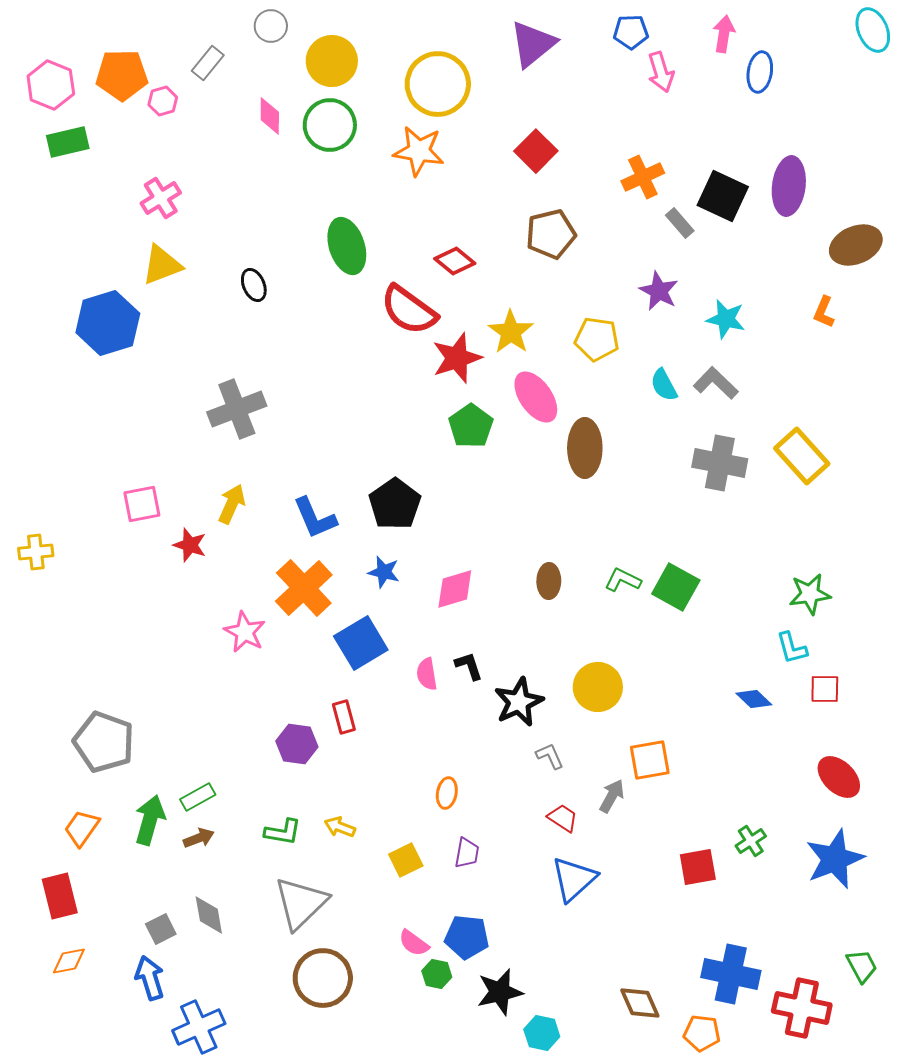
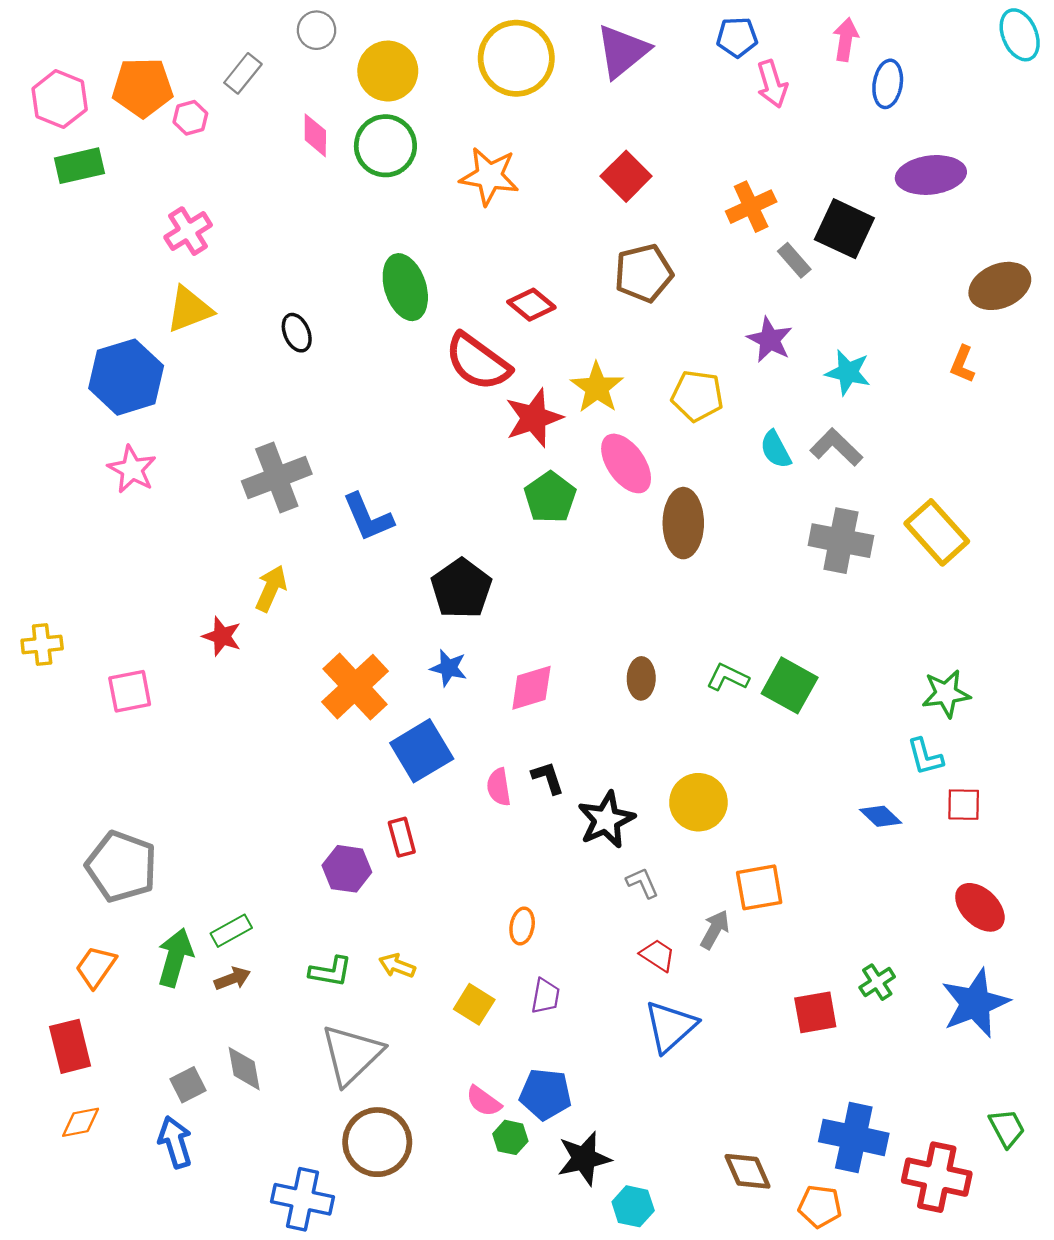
yellow circle: (438, 84) -> (516, 58), moved
purple ellipse: (789, 186) -> (931, 175), moved, turned 76
pink square: (142, 504) -> (130, 691), moved
blue L-shape: (315, 518) -> (368, 517), moved
pink star: (245, 632) -> (132, 469), moved
yellow square: (406, 860) -> (474, 1004), turned -32
blue cross: (199, 1027) -> (303, 1199), moved, turned 36

